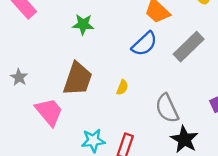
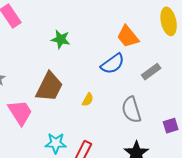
gray rectangle: (189, 47) -> (151, 72), size x0.7
gray semicircle: (167, 108) -> (131, 110), moved

